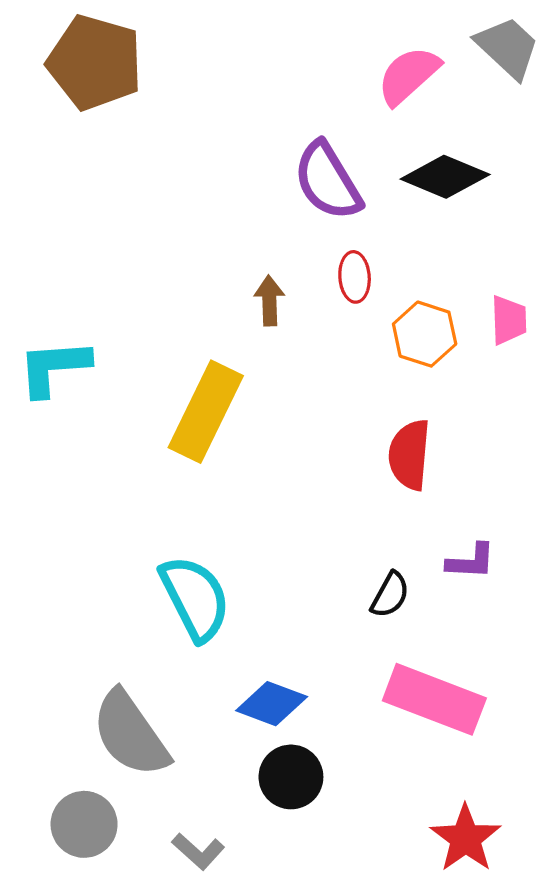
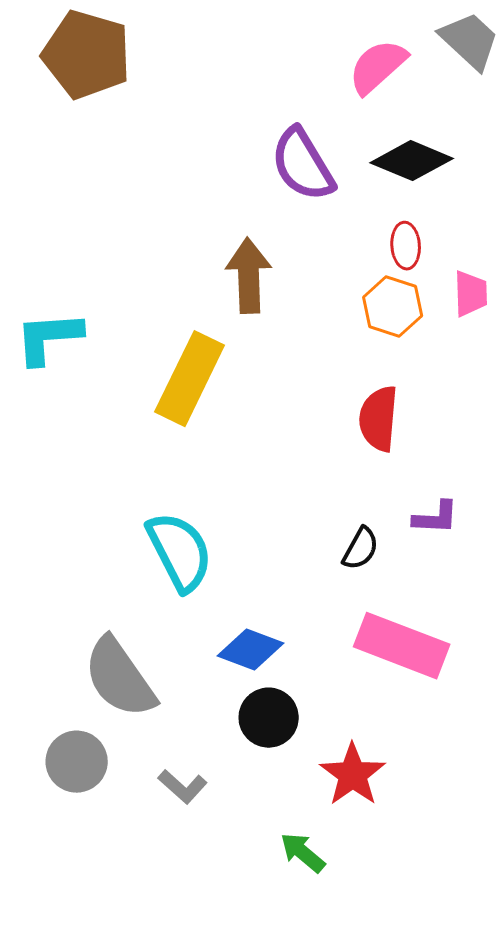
red ellipse: (355, 277) -> (406, 246), moved
brown arrow: (269, 301) -> (249, 276), size x1.6
red star: (466, 838) -> (353, 775), moved

